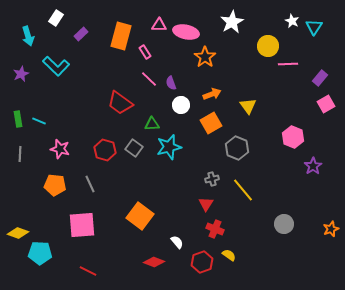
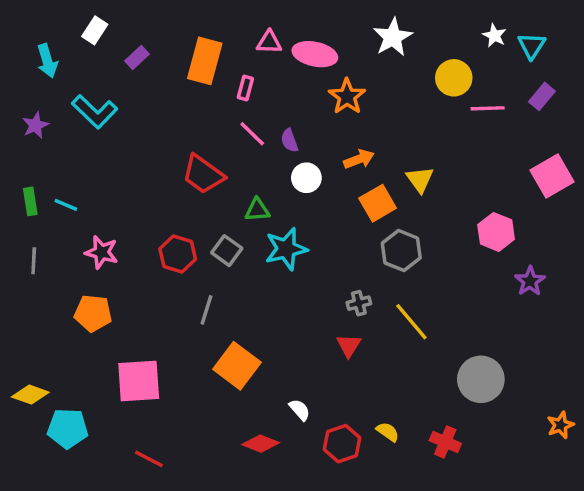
pink rectangle: (145, 52) -> (245, 88), turned 48
purple rectangle: (320, 78) -> (542, 96), moved
pink square: (326, 104) -> (552, 176), size x1.4
orange square: (211, 123) -> (378, 203), moved
gray line: (90, 184) -> (206, 310), moved, turned 42
gray circle: (284, 224) -> (481, 379), size x1.4
red cross: (215, 229) -> (445, 442), moved
orange star: (331, 229) -> (560, 425), moved

